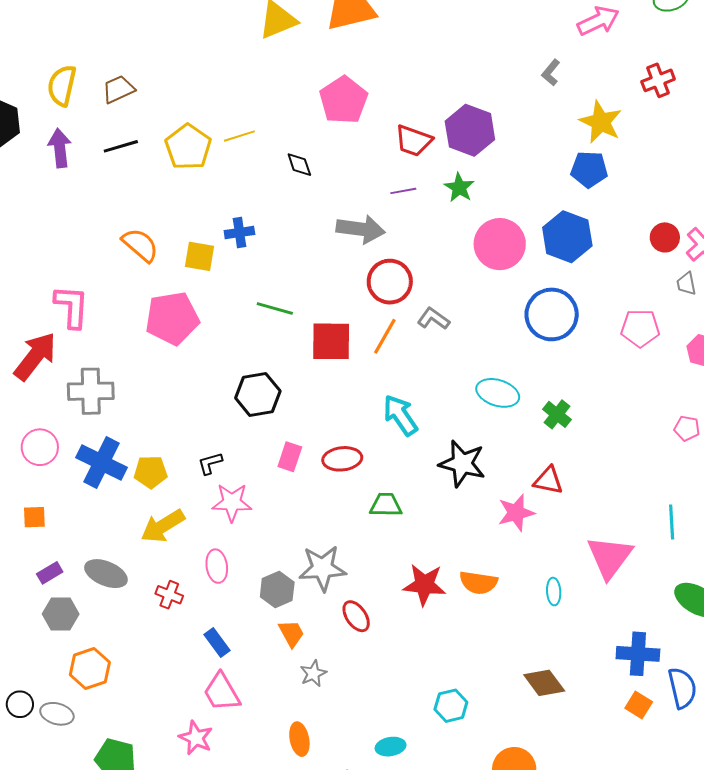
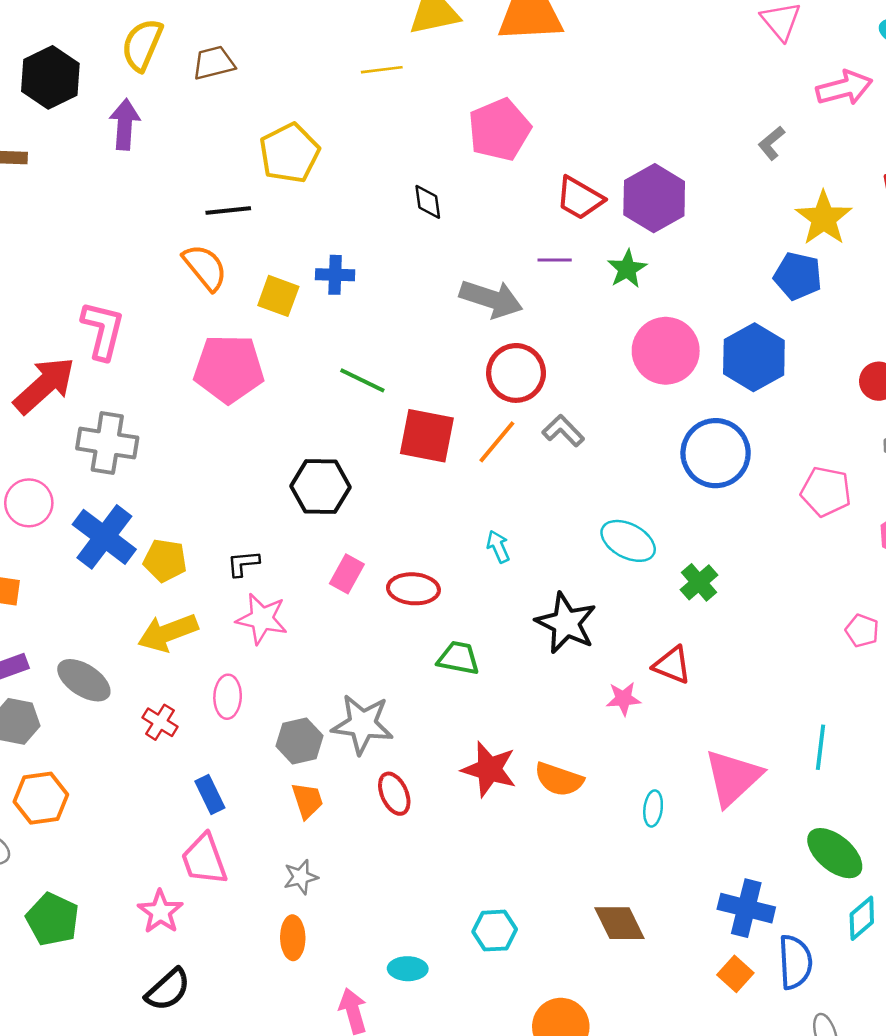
yellow line: (239, 136) -> (382, 70), moved
black line: (121, 146) -> (228, 211), moved
cyan arrow: (400, 415) -> (498, 547), size x0.6
pink star: (516, 513) -> (623, 699), size x0.7
gray star: (313, 674) -> (301, 877), moved

